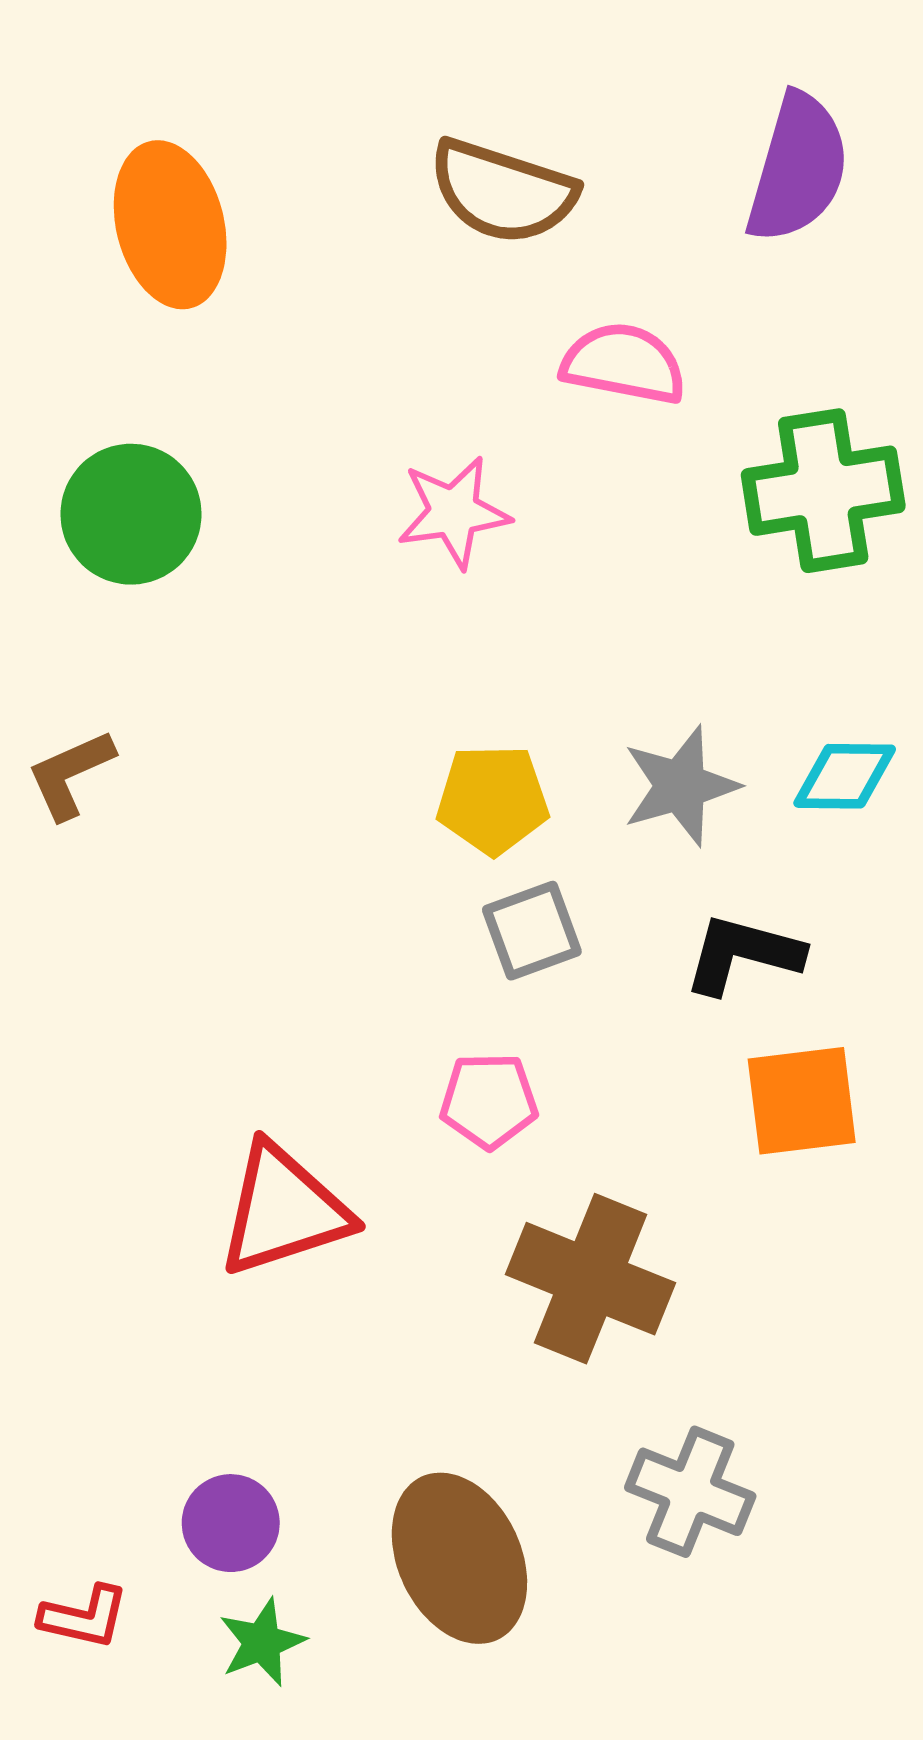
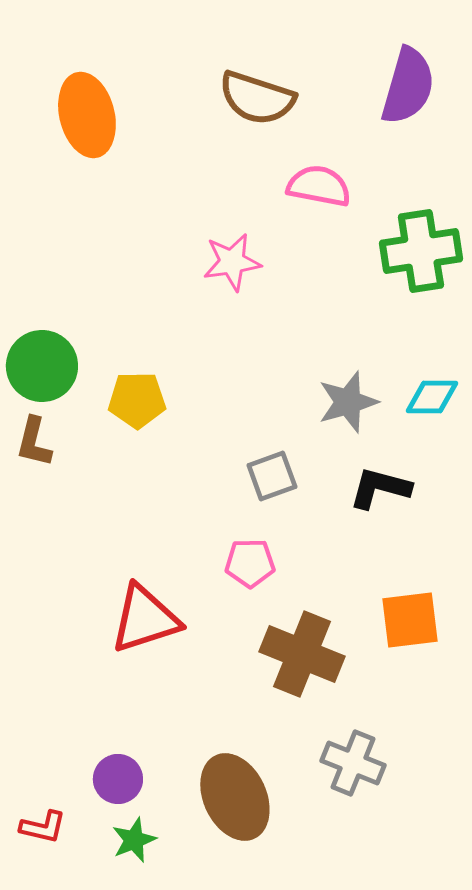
green circle: (131, 514) -> (42, 366), moved
brown L-shape: (70, 774) -> (34, 442), moved, turned -52
yellow pentagon: (493, 800) -> (137, 400), moved
orange square: (802, 1101) -> (410, 620), moved

